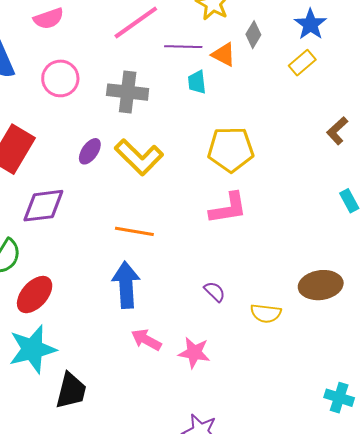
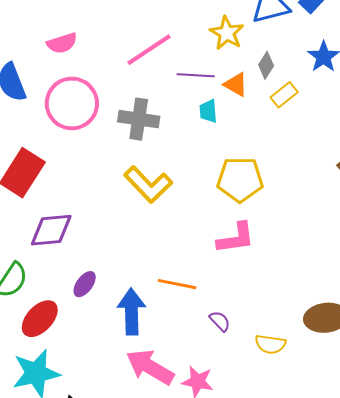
yellow rectangle: (302, 63) -> (284, 95), moved
pink circle: (60, 78) -> (72, 103), size x1.4
purple ellipse: (90, 151) -> (85, 284), moved
orange line: (134, 231) -> (177, 284), moved
pink arrow: (146, 340) -> (150, 367), size x1.6

